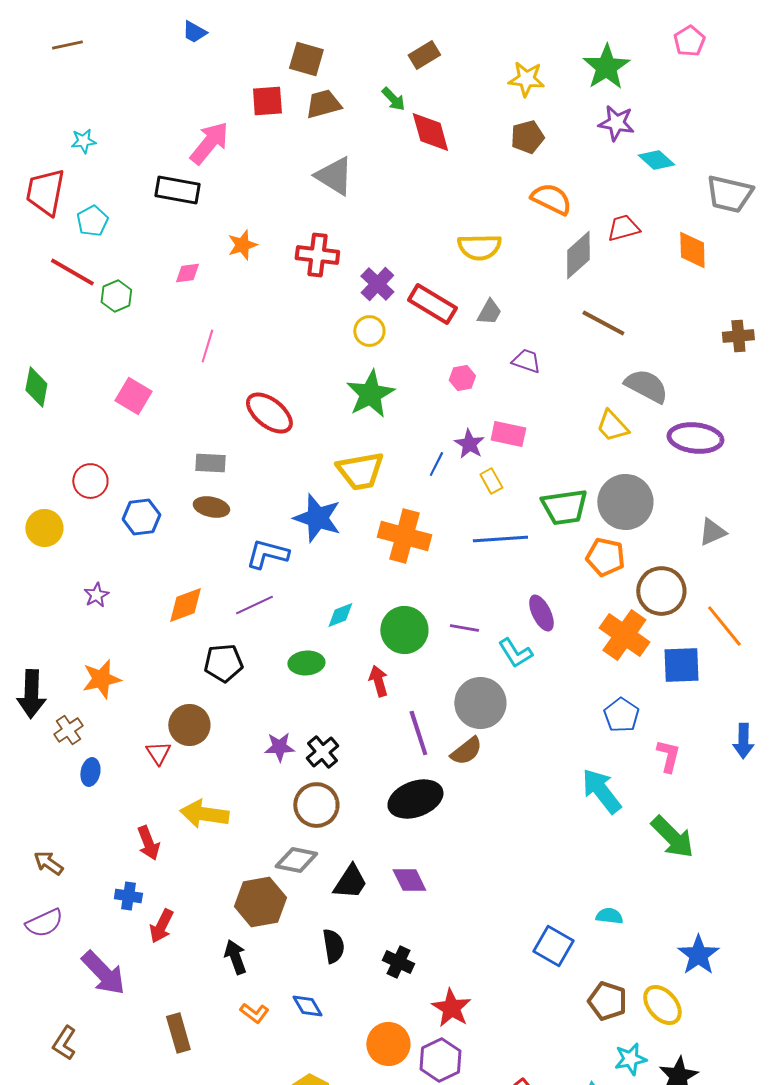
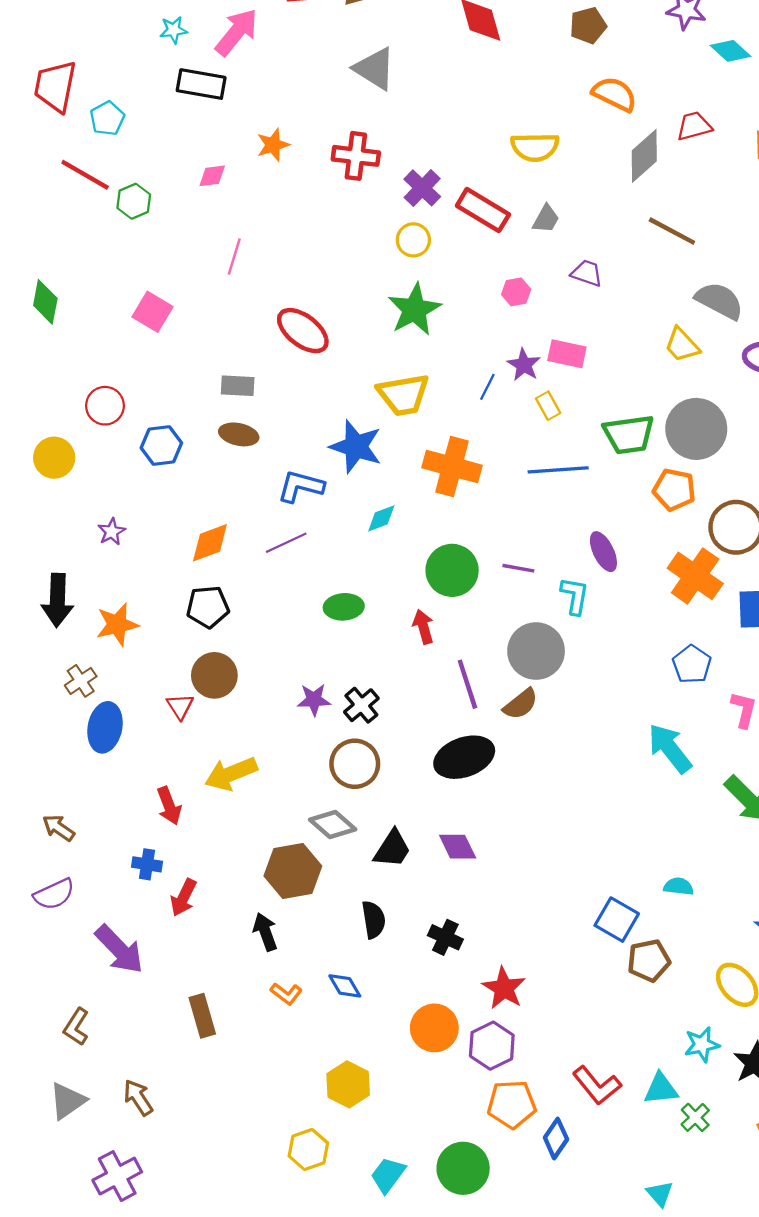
cyan star: (83, 141) -> (174, 30), moved
cyan diamond: (340, 615) -> (381, 518), moved
cyan L-shape: (515, 653) -> (575, 596), turned -138
black pentagon: (223, 663) -> (208, 607), moved
black arrow: (31, 694) -> (57, 600), moved
blue ellipse: (90, 772) -> (105, 727), size x1.6
yellow arrow: (204, 814) -> (231, 774), turned -30
gray diamond: (296, 860) -> (333, 825), turned 30
brown pentagon: (607, 1001) -> (649, 961), moved, turned -30

